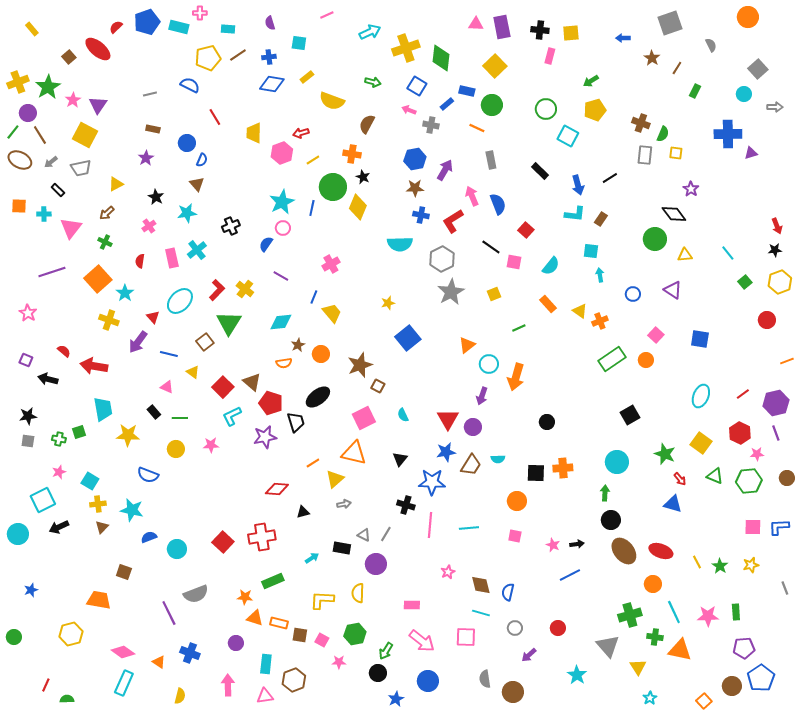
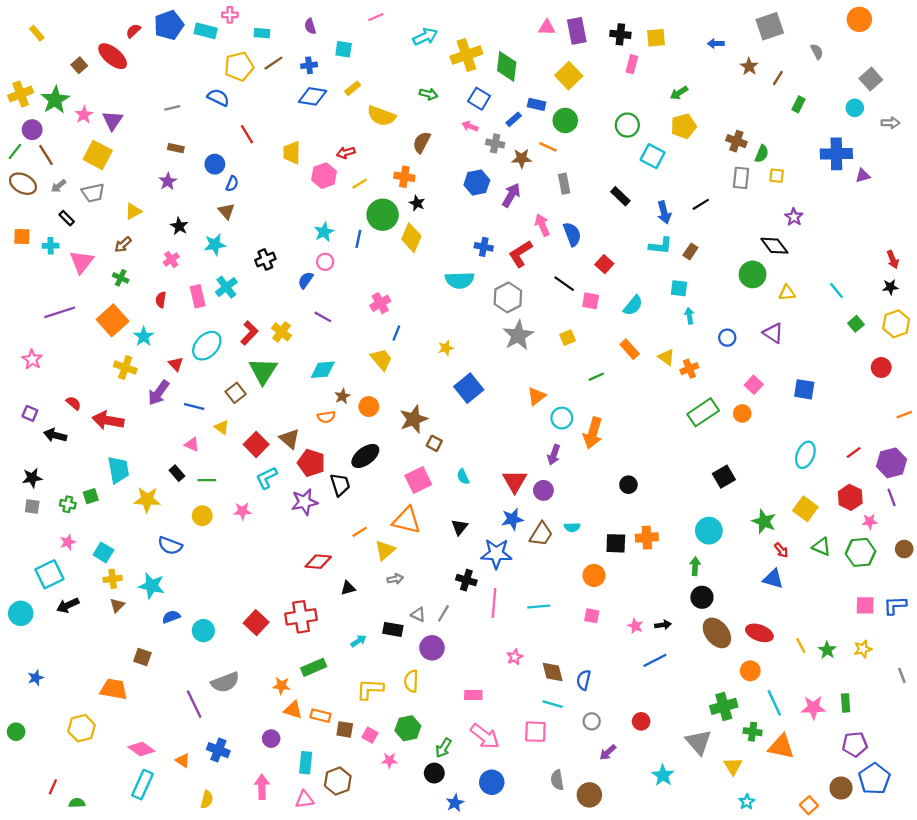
brown star: (415, 188) -> (522, 158), moved
cyan star: (282, 202) -> (324, 232), size x0.7
blue line: (314, 297) -> (396, 333), moved

